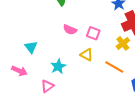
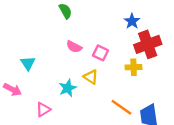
yellow cross: (123, 43) -> (134, 67), turned 32
cyan star: (58, 66) -> (68, 88), moved
orange line: (114, 67) -> (121, 107), moved

